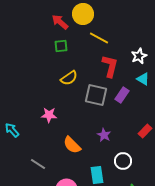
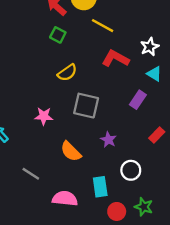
green square: (61, 46) -> (58, 35), turned 32
red L-shape: (110, 66) -> (115, 58), turned -75
gray square: (96, 95) -> (86, 106), moved
purple rectangle: (122, 95) -> (138, 100), moved

